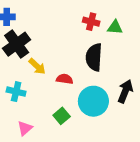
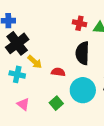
cyan cross: (16, 92) -> (17, 74), moved
pink triangle: (25, 128) -> (23, 104), moved, turned -40

